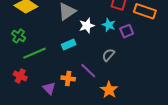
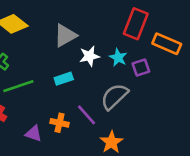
gray semicircle: (108, 55) -> (114, 97), size x1.6
purple triangle: (49, 88) -> (34, 133), turned -32

